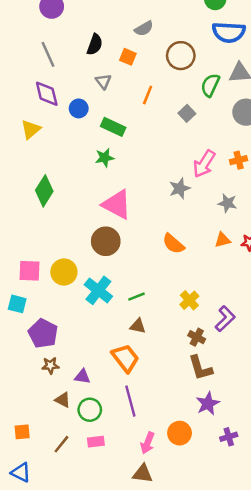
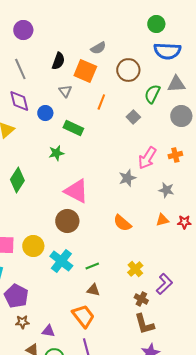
orange square: (128, 57) -> (85, 71), size x1.6
green star: (105, 158) -> (56, 153), moved

